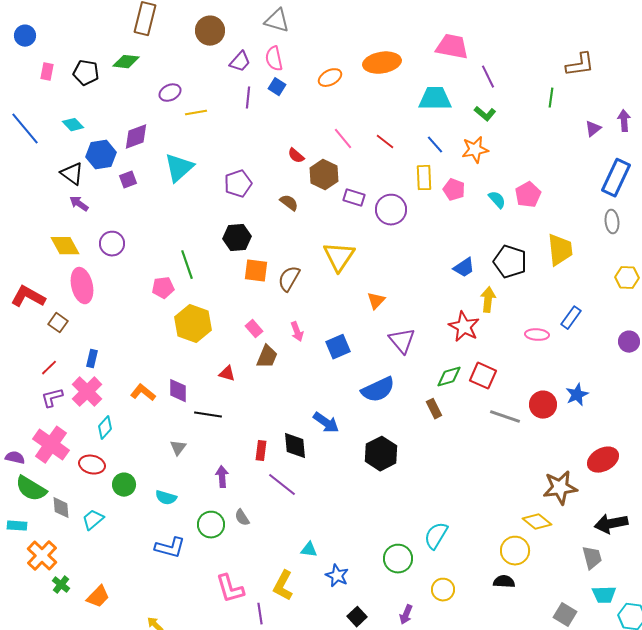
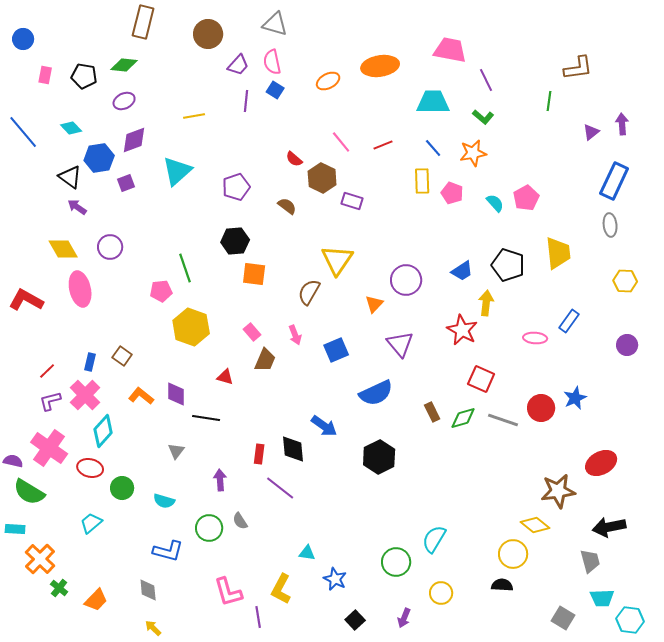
purple ellipse: (170, 93) -> (124, 101), moved
red line: (385, 142) -> (383, 145), turned -60
purple circle: (391, 210) -> (406, 280), moved
brown semicircle: (289, 279) -> (309, 292), moved
brown square: (58, 323) -> (122, 356), moved
green diamond: (449, 377) -> (463, 418), moved
cyan diamond: (105, 428) -> (103, 431), size x1.4
gray diamond: (61, 508) -> (148, 590), moved

